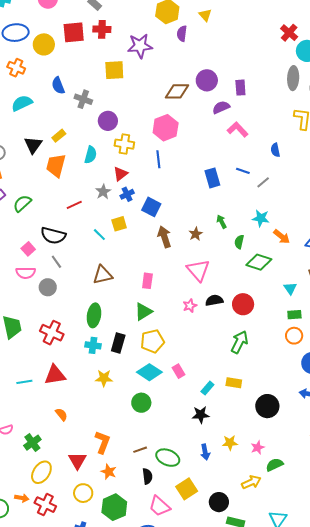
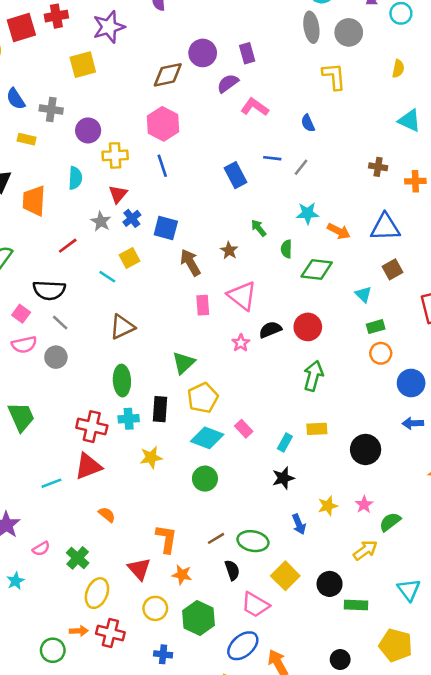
yellow rectangle: (59, 136) -> (27, 139), moved, turned 64
pink rectangle: (147, 281) -> (203, 305), moved
red cross: (52, 333) -> (92, 427), moved

